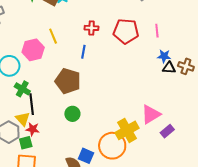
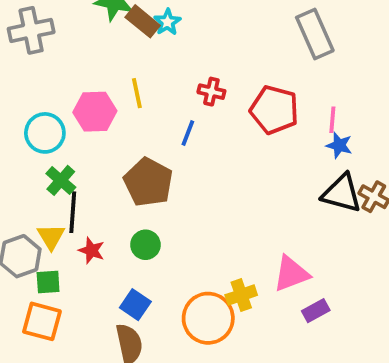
blue star: (164, 56) -> (339, 145), moved
black triangle: (169, 68) -> (342, 193), size x1.6
red star: (33, 129) -> (91, 250), moved
yellow cross: (127, 130) -> (241, 295), size x0.7
blue square: (86, 156) -> (135, 305), moved

